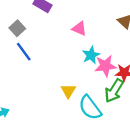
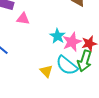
pink triangle: (79, 29) -> (23, 19), moved
cyan semicircle: (90, 108) -> (67, 65), moved

